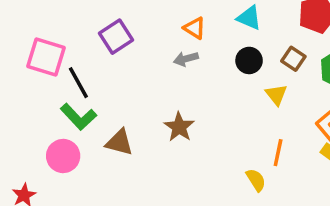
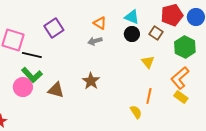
brown square: (293, 59) -> (156, 33), moved
black circle: (249, 60) -> (132, 34), moved
black line: (78, 83) -> (32, 55), turned -48
pink circle: (63, 156) -> (23, 87), moved

